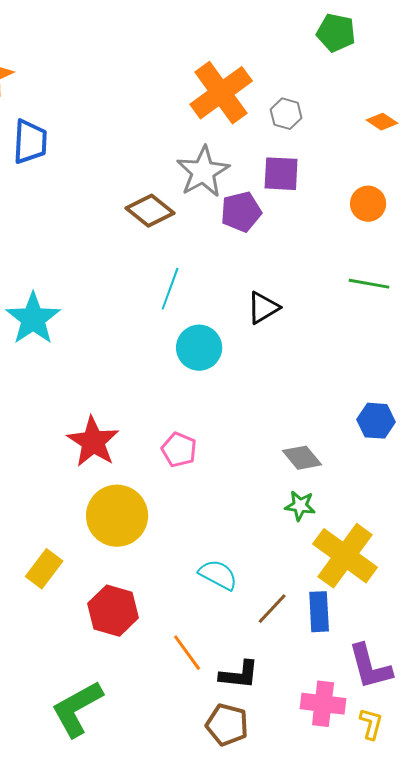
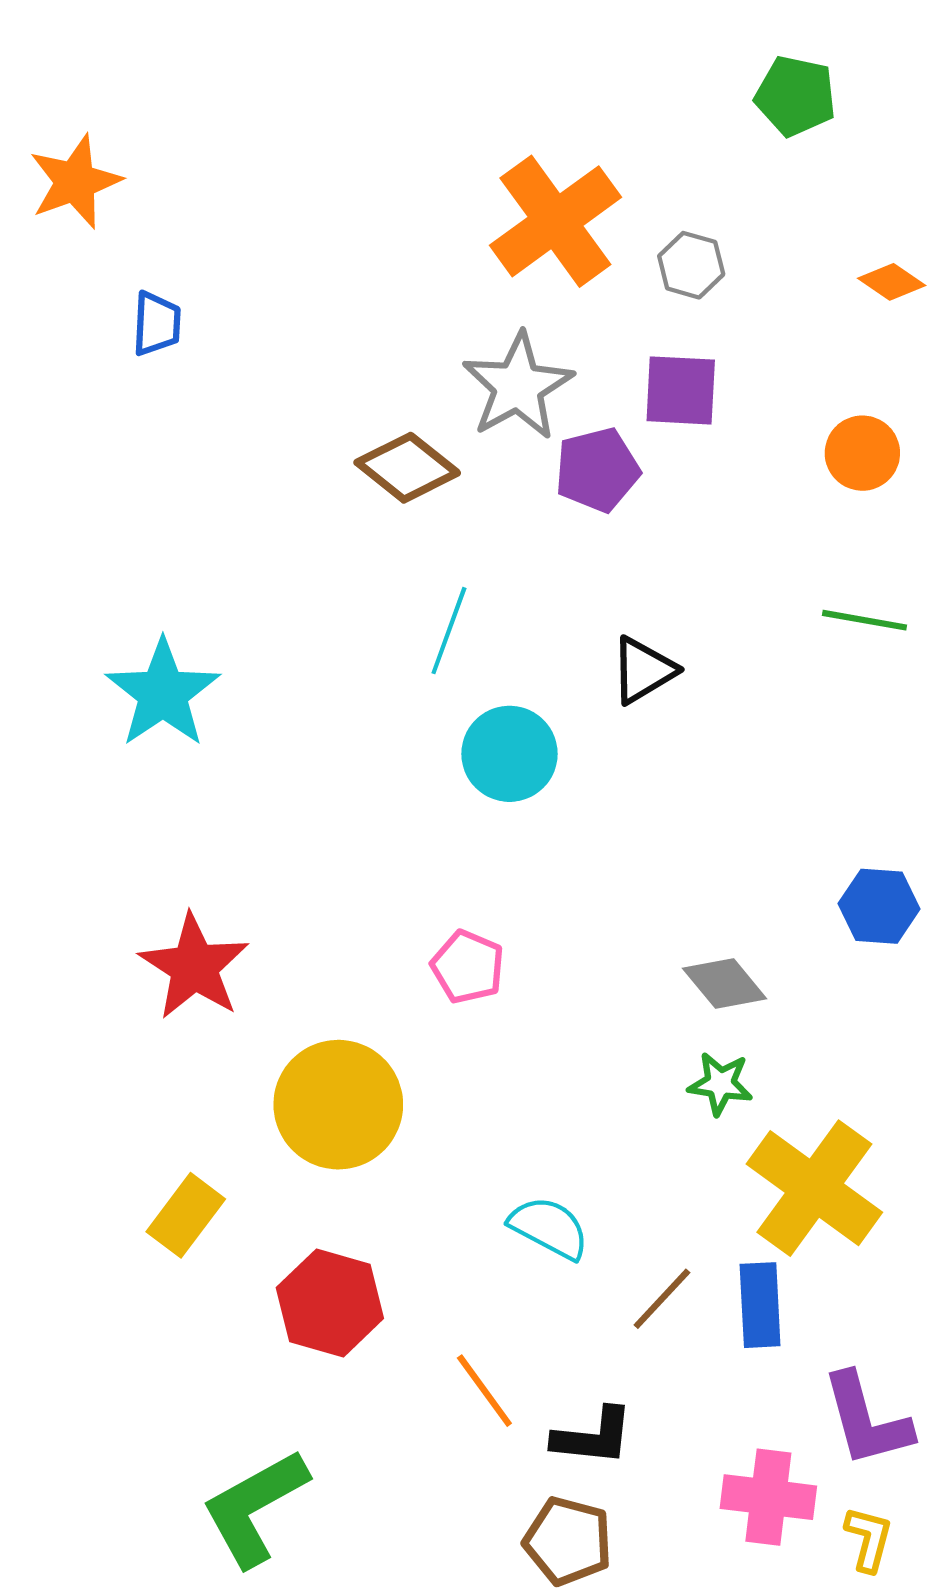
blue trapezoid: (30, 142) -> (157, 324), size x0.7
red star: (93, 442) -> (194, 967), moved

